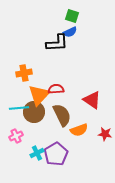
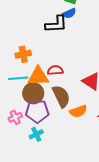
orange triangle: (39, 95) -> (38, 76), turned 45
cyan line: (19, 108) -> (18, 78), moved
purple pentagon: (56, 154) -> (37, 111), moved, turned 30

